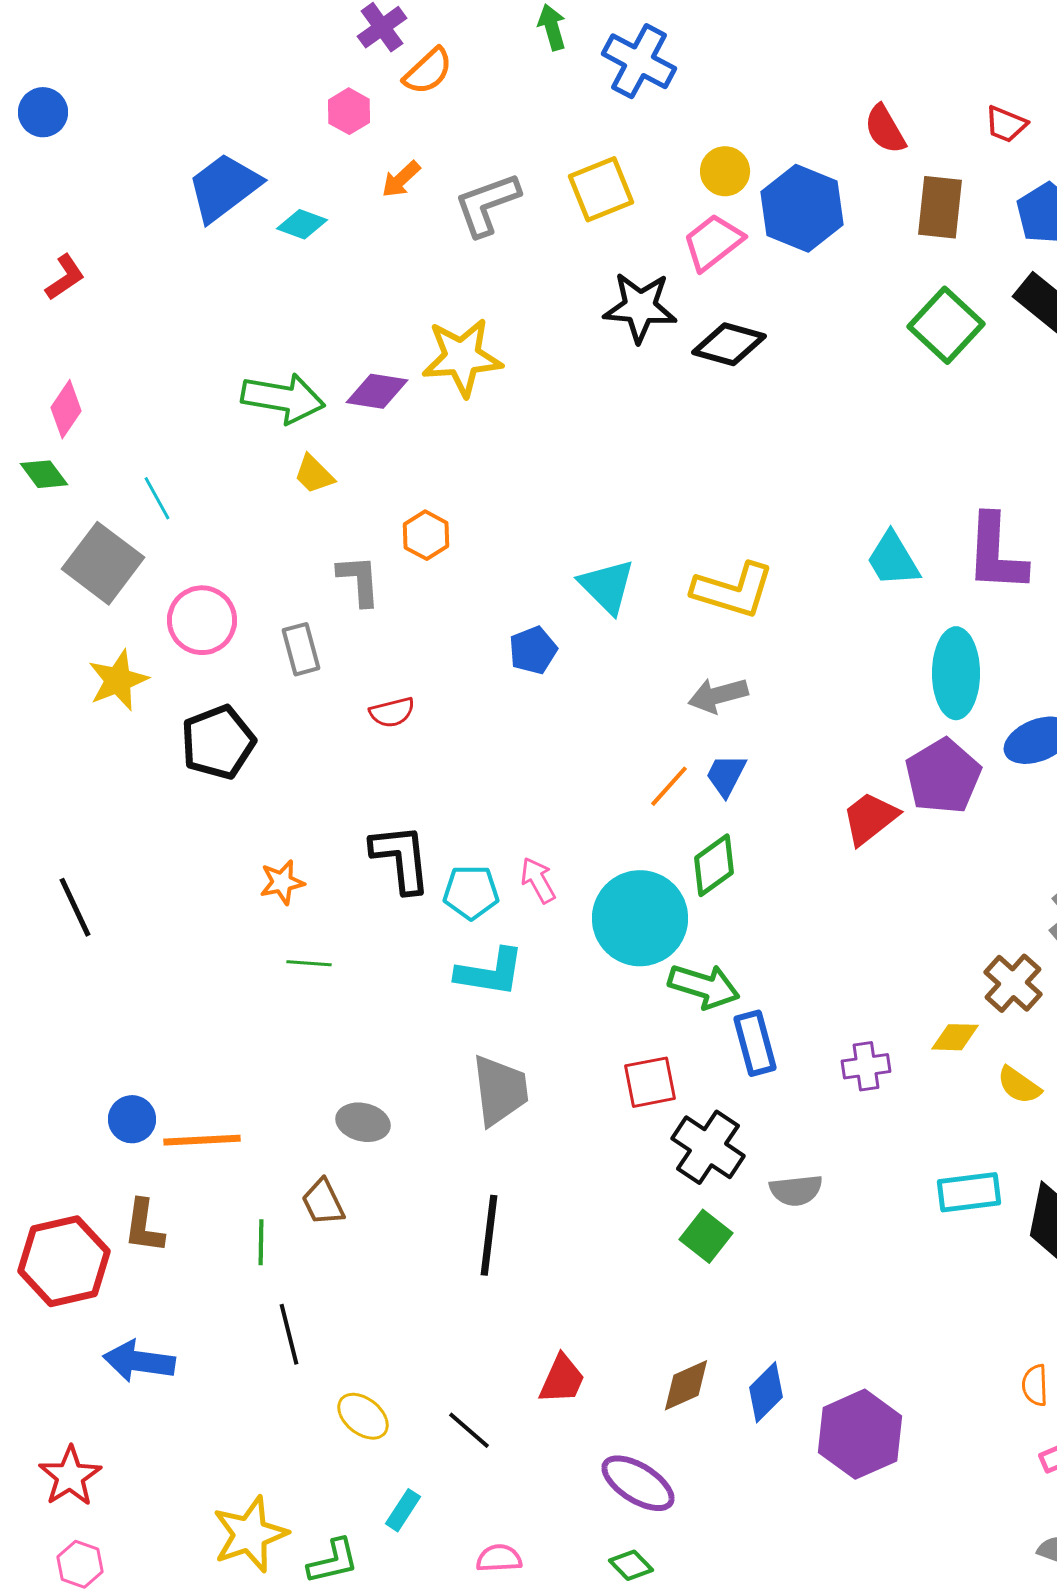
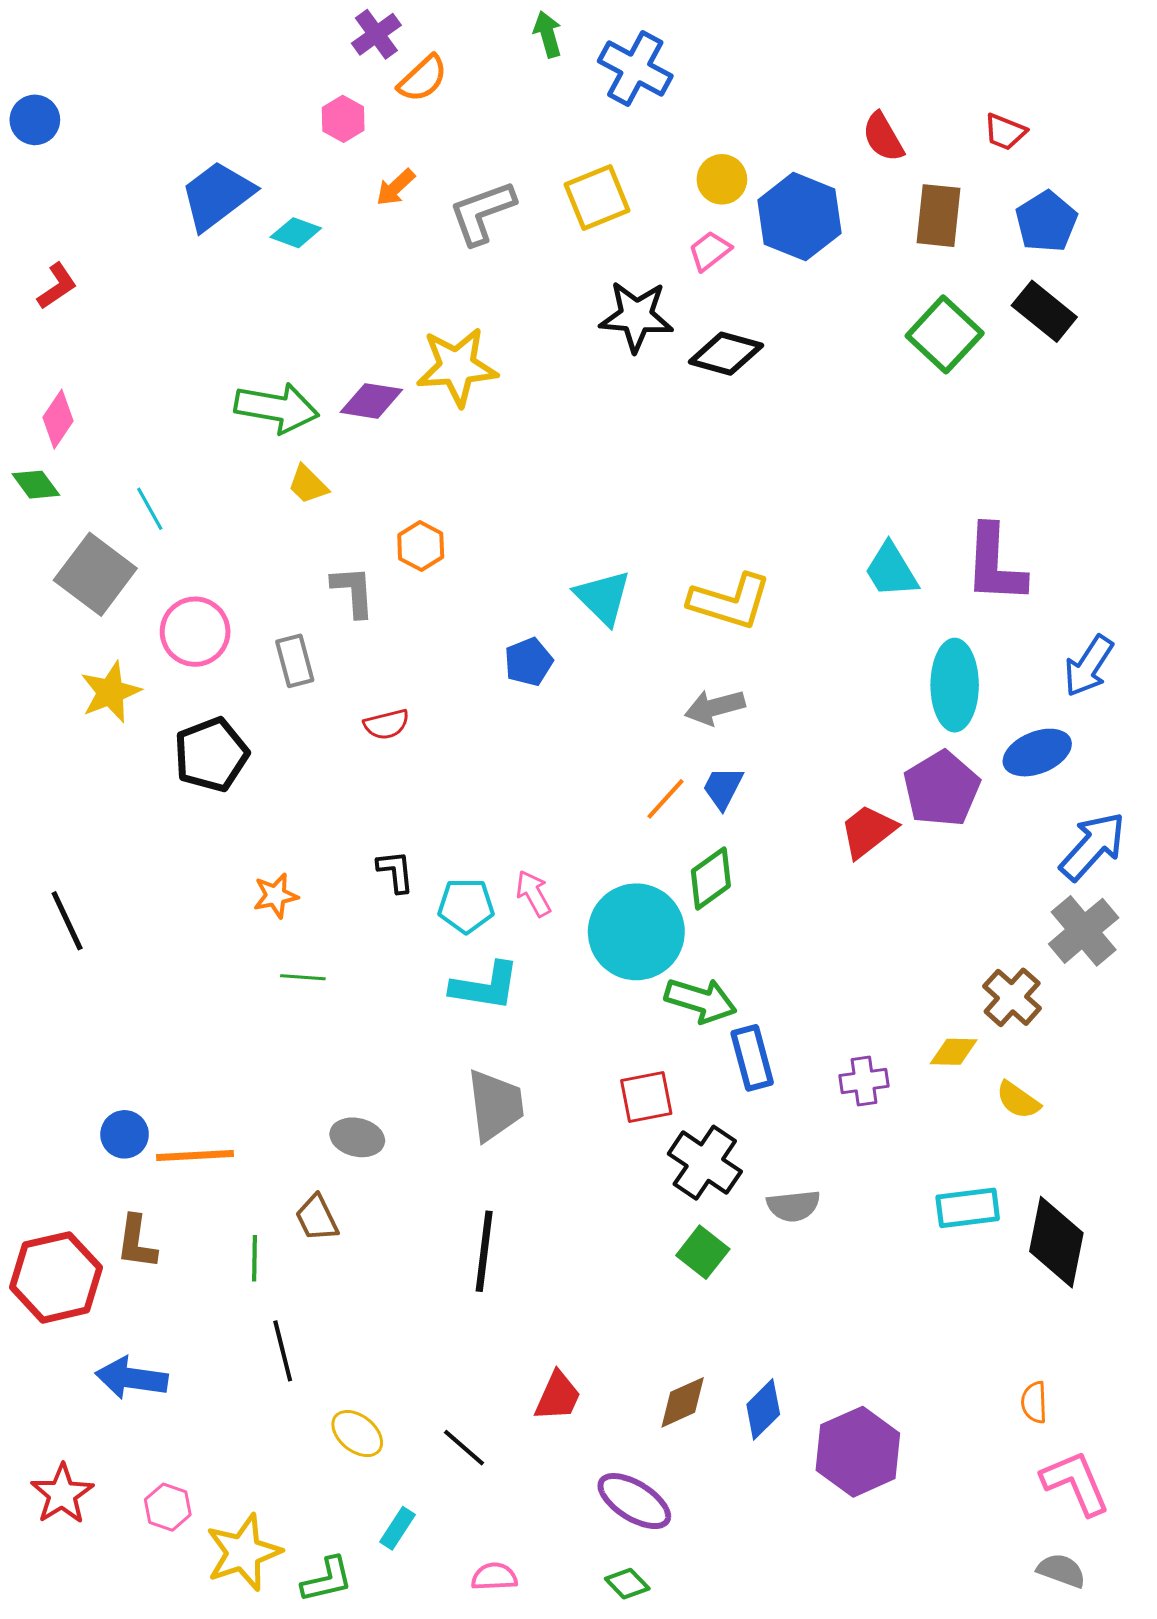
pink trapezoid: (713, 242) -> (710, 251), size x0.7
black L-shape: (401, 858) -> (396, 871), size x0.6
pink hexagon: (80, 1564) -> (168, 1507), moved

